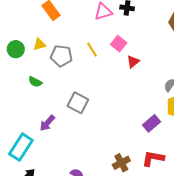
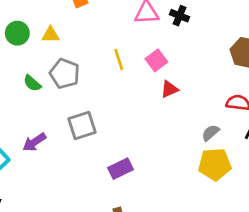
gray pentagon: (61, 56) -> (65, 74), moved
gray square: (78, 103) -> (82, 126), turned 30
purple rectangle: (152, 123) -> (120, 169), moved

